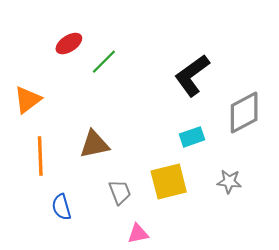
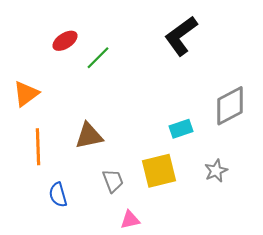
black L-shape: (192, 75) -> (181, 36), moved
gray star: (229, 182) -> (216, 171), turned -30

